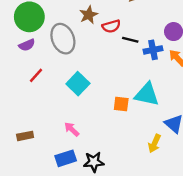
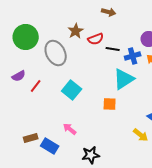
purple semicircle: (27, 45) -> (19, 76), moved
cyan triangle: (147, 94) -> (124, 79), moved, turned -40
yellow arrow: (154, 143) -> (141, 135), turned -70
blue rectangle: (66, 158) -> (50, 146), moved, turned 54

